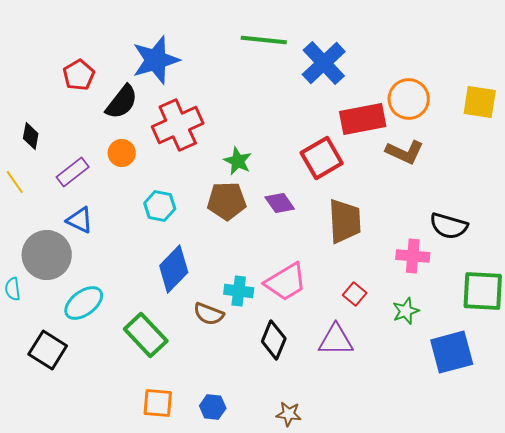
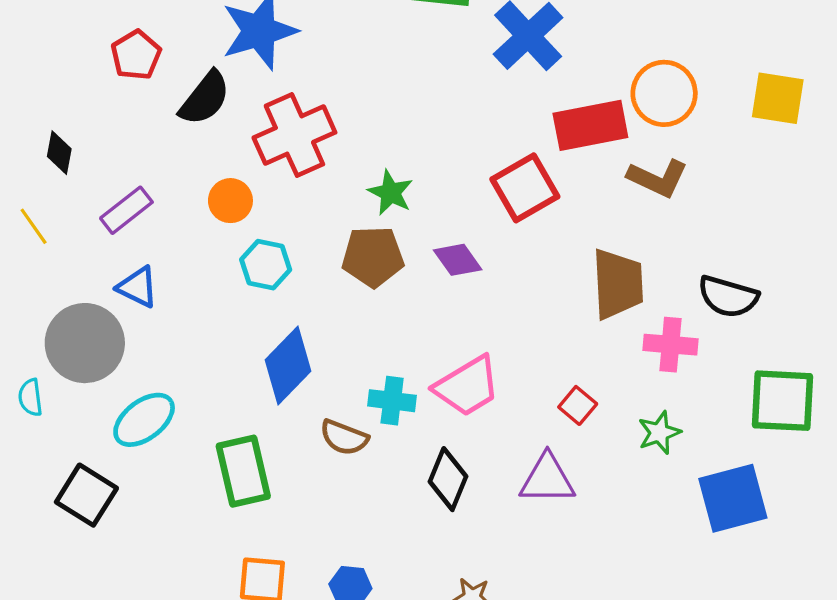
orange circle: (122, 153) -> (230, 201), moved
brown trapezoid: (345, 221) -> (618, 284), moved
green rectangle: (146, 335) -> (243, 471), turned 30

